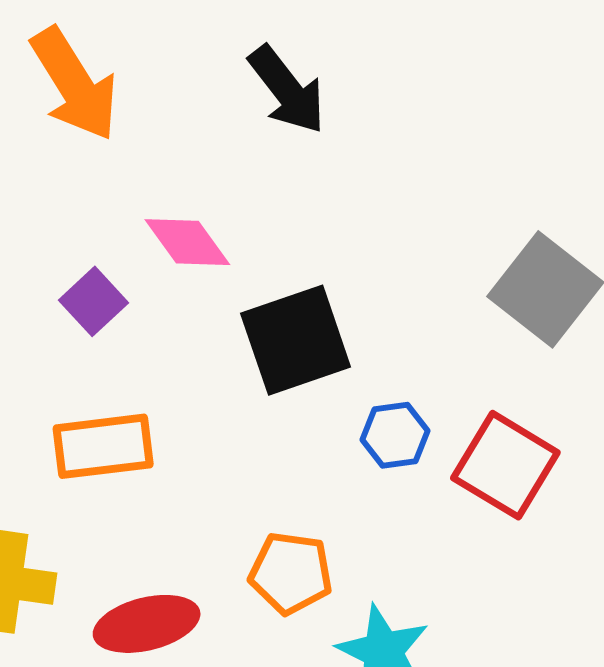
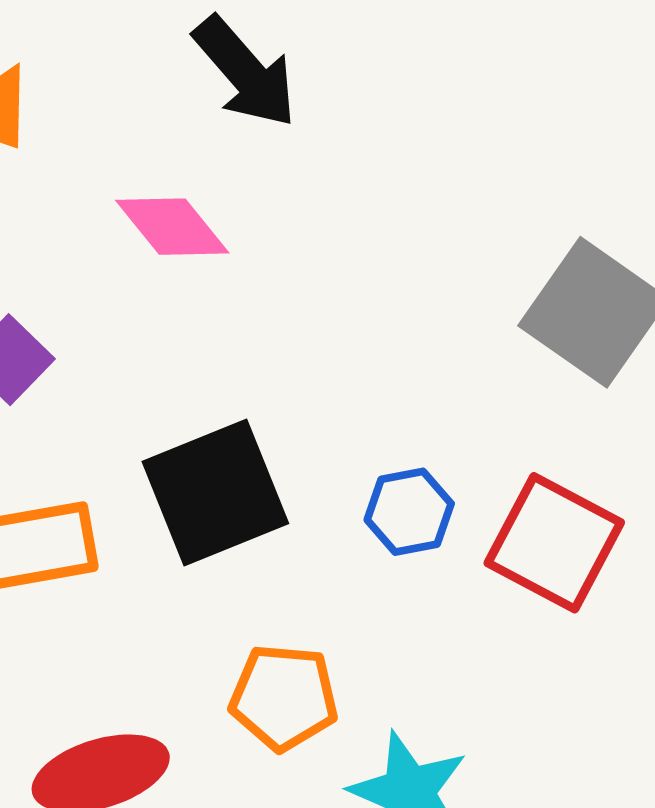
pink diamond: (187, 242) -> (172, 227), moved
black square: (296, 340) -> (215, 492), moved

